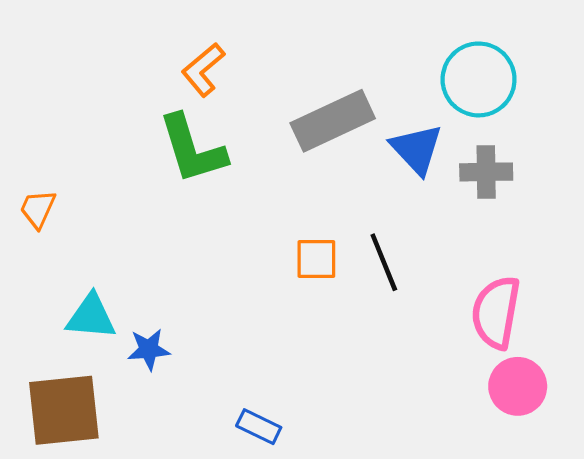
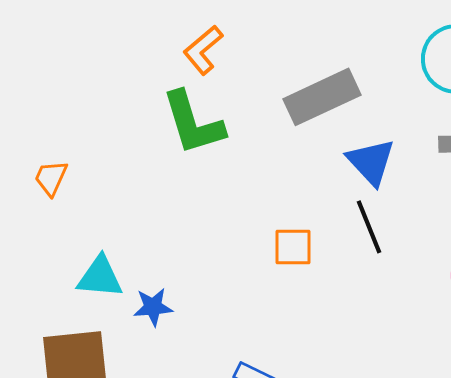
blue triangle: (416, 149) -> (371, 162), moved
orange square: (316, 259) -> (293, 247), moved

